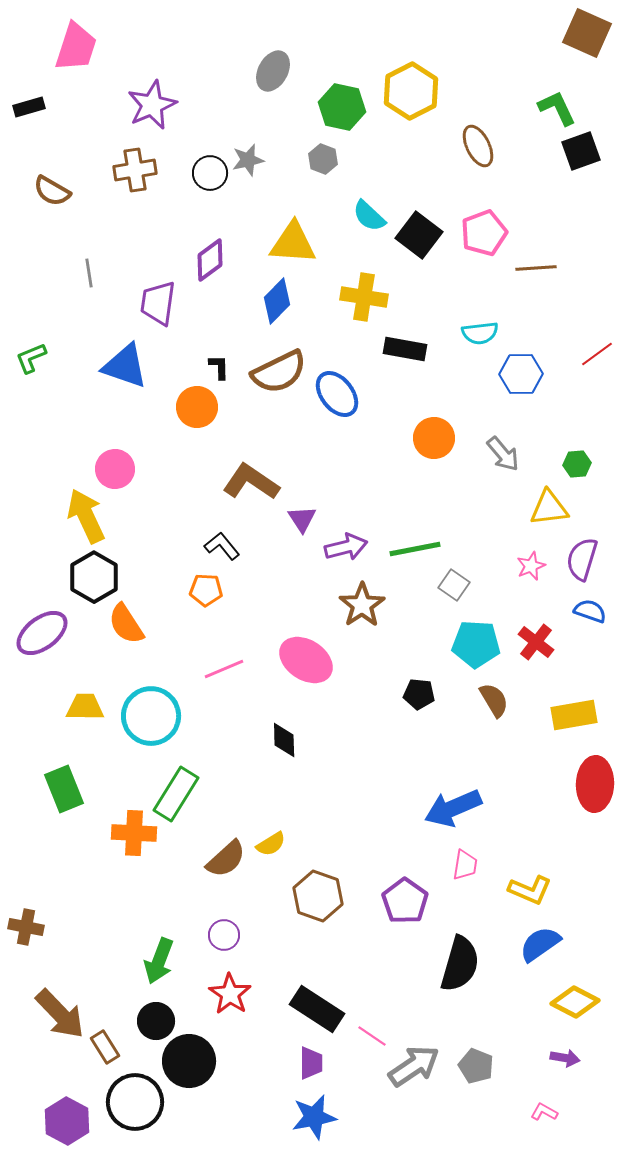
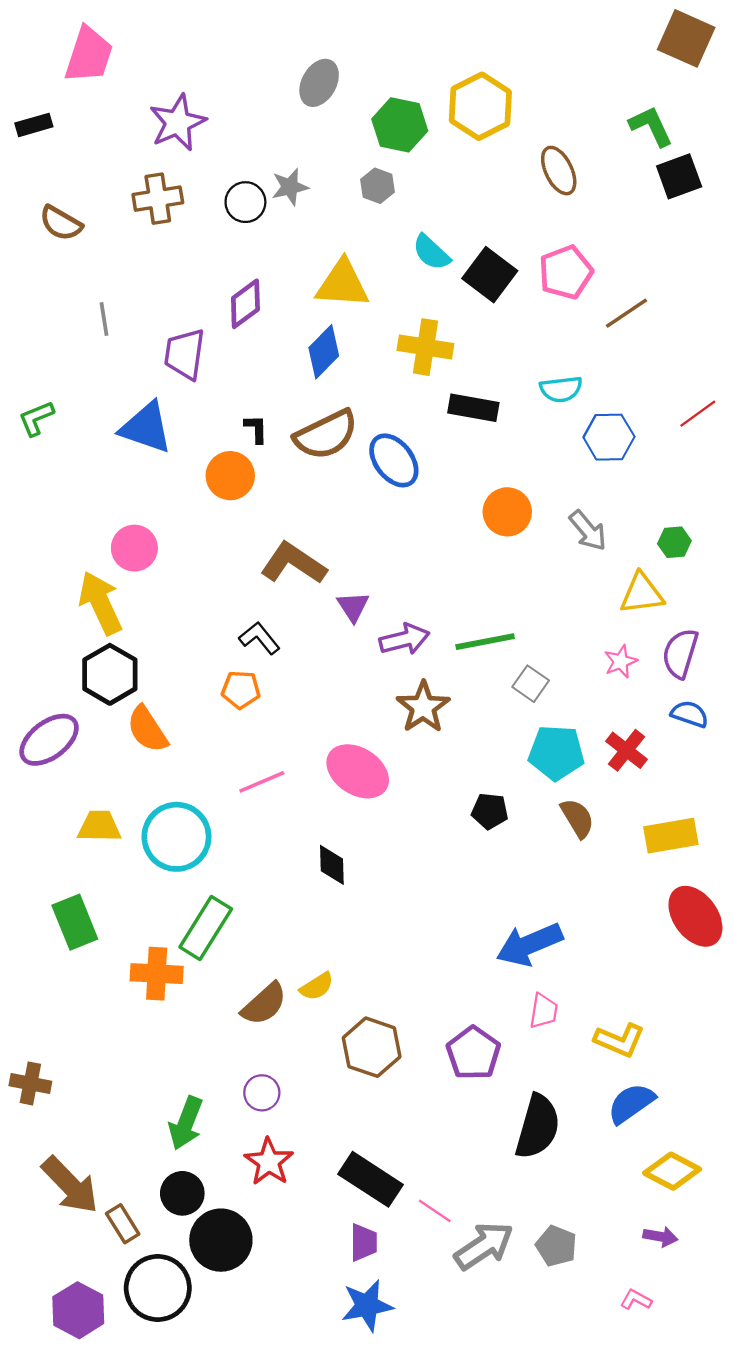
brown line: (536, 268) -> (626, 313), turned -30
red ellipse: (595, 784) -> (695, 916), turned -38

